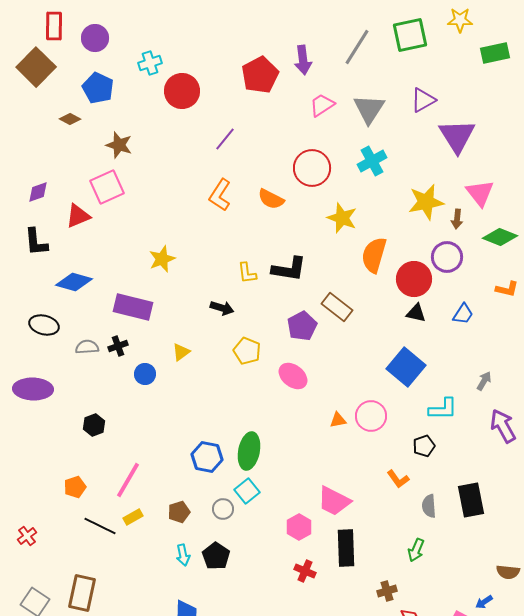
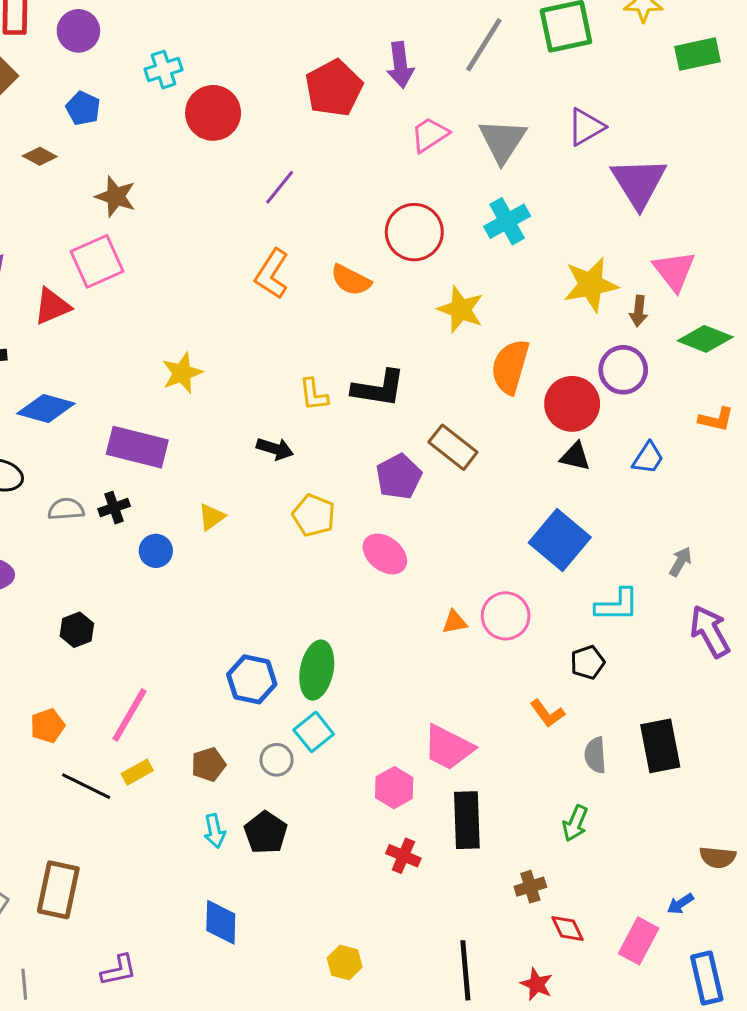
blue pentagon: (98, 88) -> (83, 108), size x0.7

